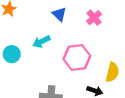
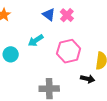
pink cross: (94, 18) -> (67, 15), moved

